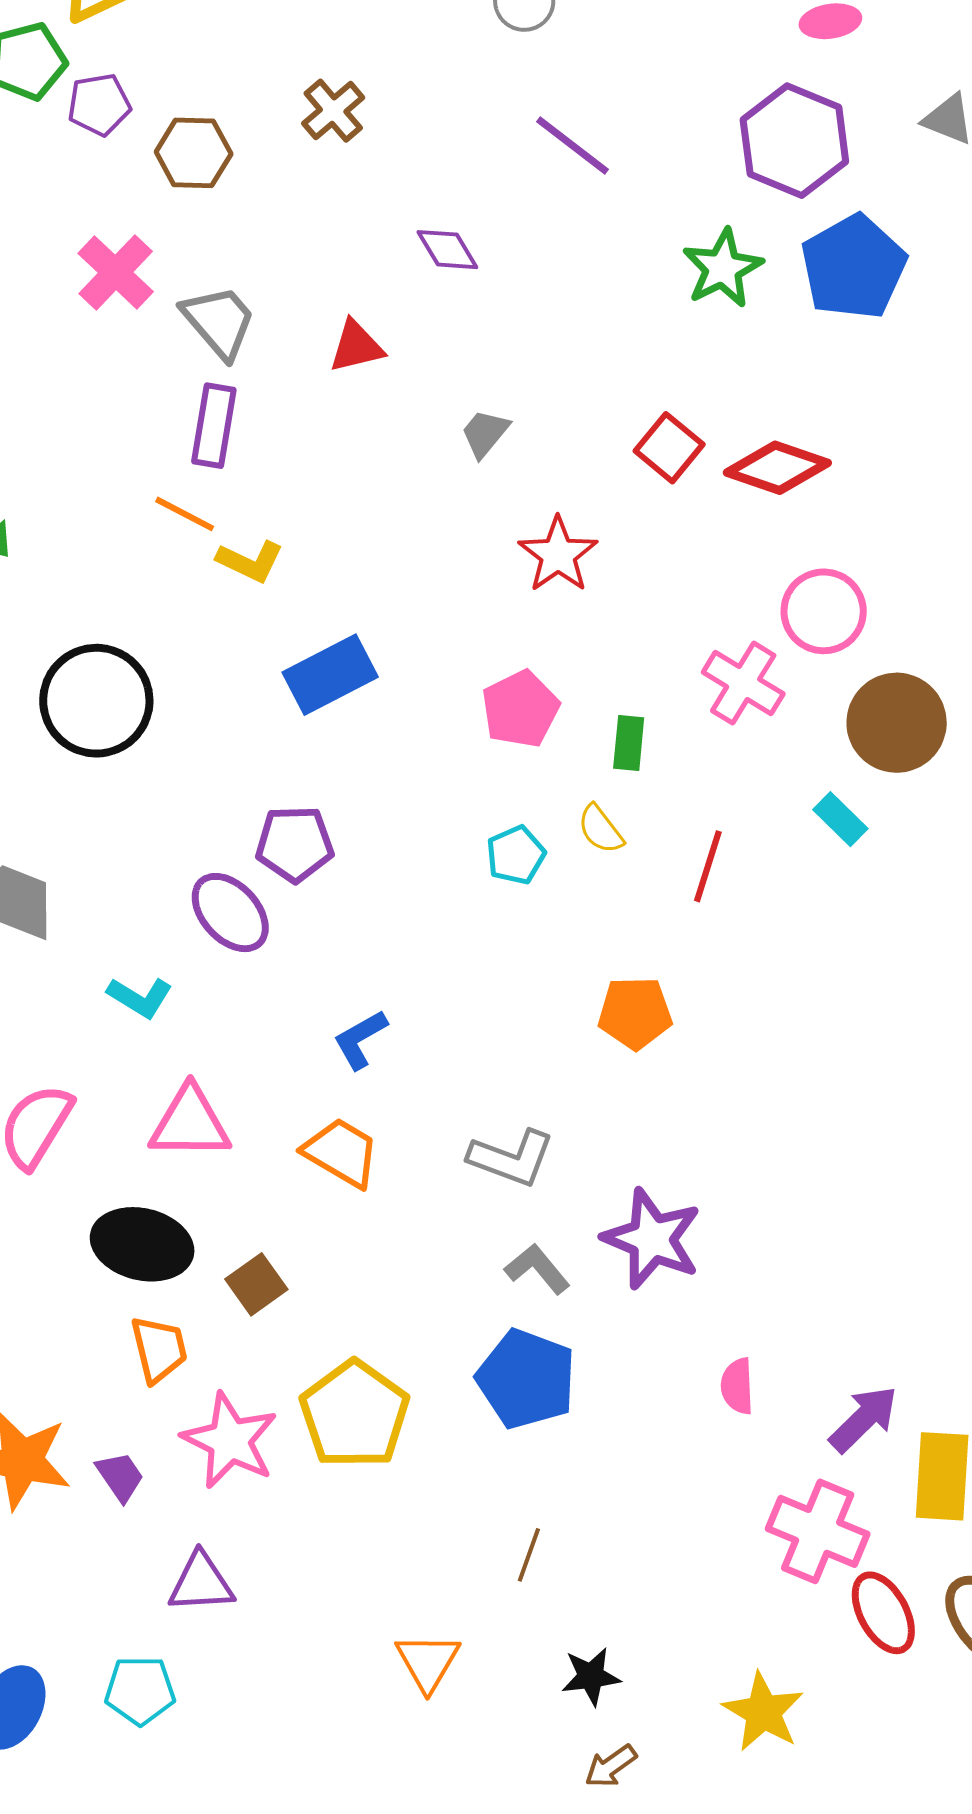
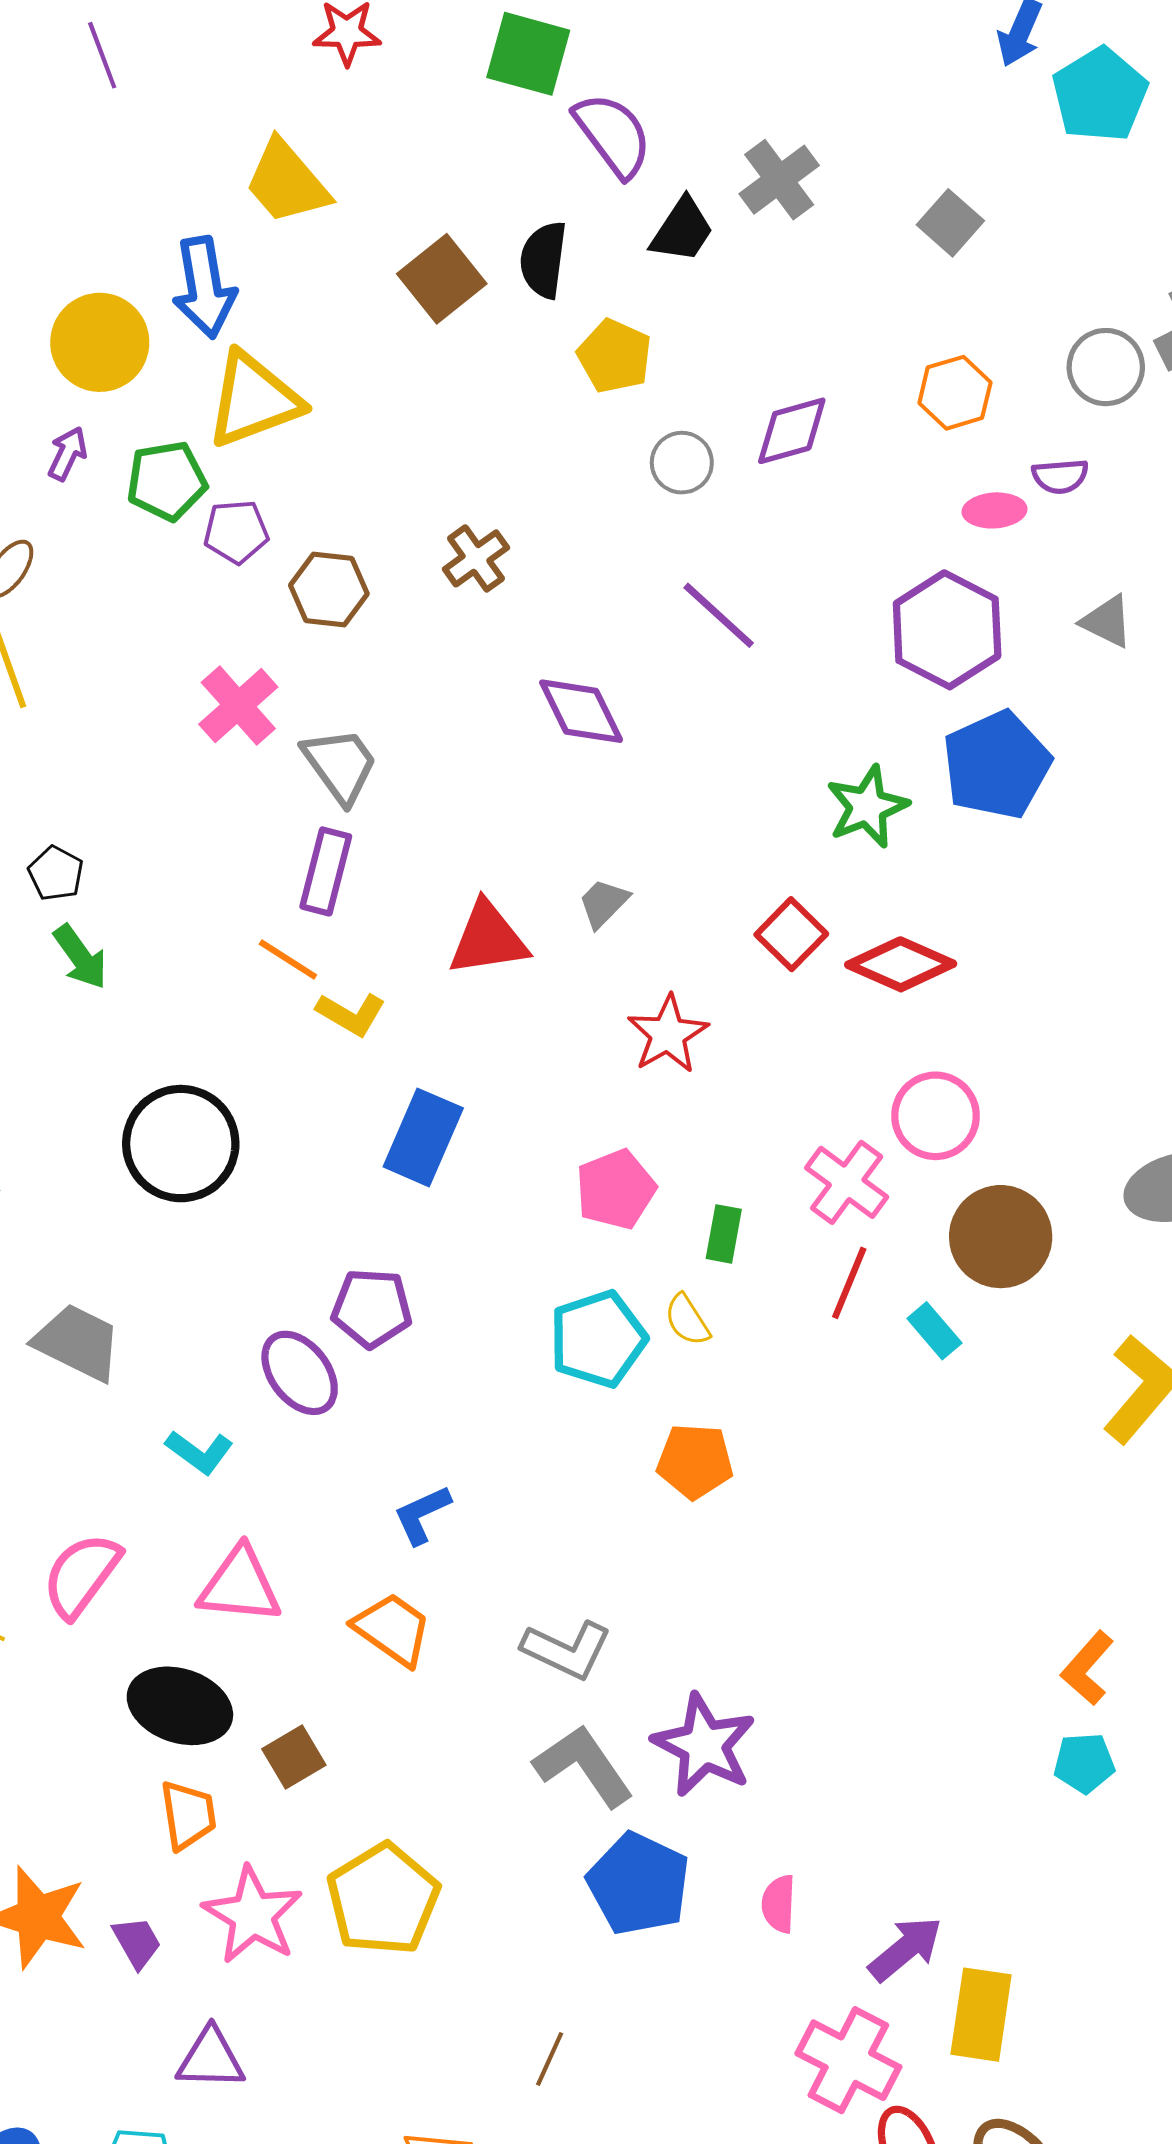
purple diamond: (447, 250) -> (581, 711), size x1.4
green star: (723, 268) -> (867, 807), moved
red triangle: (356, 346) -> (488, 939), moved, size x1.4
blue rectangle: (330, 675) -> (423, 1137), turned -44
cyan pentagon: (516, 855) -> (598, 1339), size x1.6
red line: (708, 866) -> (849, 1283), moved
orange pentagon: (635, 1013) -> (695, 1461), moved
gray L-shape: (537, 1269) -> (584, 1766), size x1.5
blue pentagon: (526, 1379) -> (639, 1884), moved

